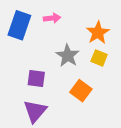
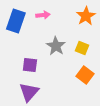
orange star: (98, 33) -> (86, 16), moved
orange square: (81, 91) -> (85, 75), moved

